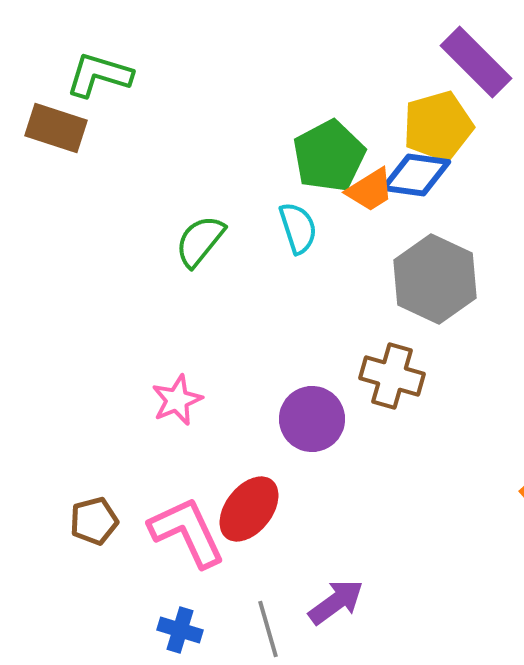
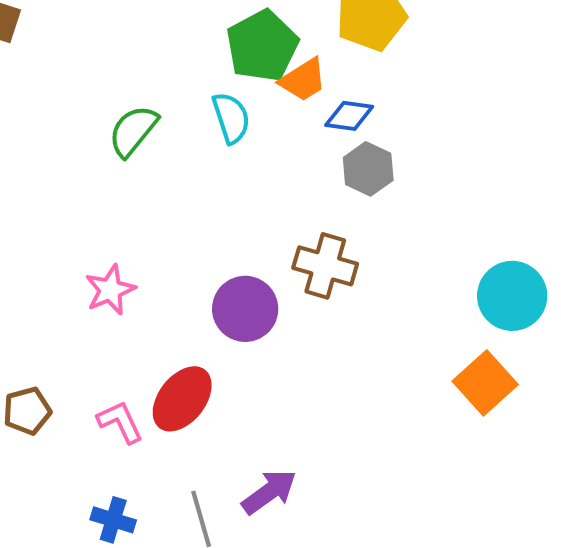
blue diamond: (416, 175) -> (349, 116), moved, size x0.7
gray hexagon: (435, 279) -> (368, 169), size x0.6
pink L-shape: (187, 532) -> (120, 422), size x0.6

